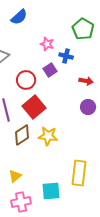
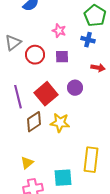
blue cross: (66, 56) -> (88, 40), moved
purple square: (50, 70) -> (62, 57), turned 32
red circle: (26, 80) -> (35, 55), moved
purple circle: (88, 107) -> (75, 88), moved

